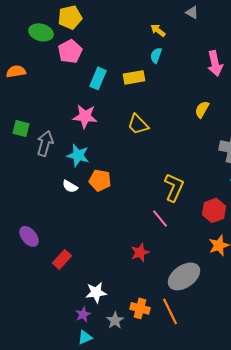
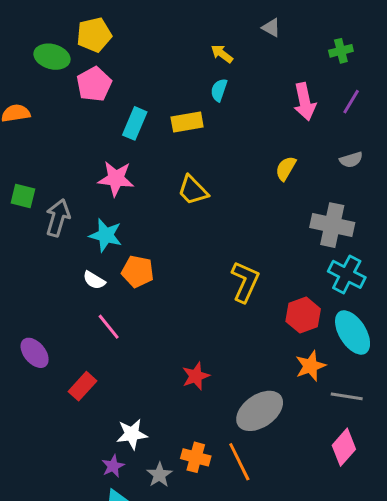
pink line: (160, 218) -> (109, 327), moved

